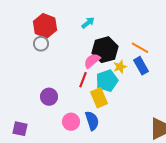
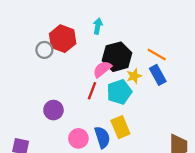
cyan arrow: (88, 23) -> (98, 26), turned -40
red hexagon: (45, 26) -> (63, 39), moved
yellow rectangle: (99, 98) -> (120, 127), moved

